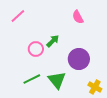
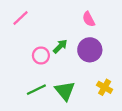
purple circle: (79, 59) -> (90, 50), moved
yellow cross: (95, 87) -> (105, 87), moved

